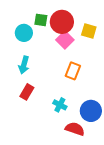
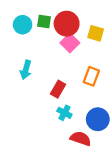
cyan circle: (24, 33) -> (23, 25), moved
orange rectangle: (73, 71) -> (91, 76), moved
red rectangle: (27, 92) -> (58, 89), moved

